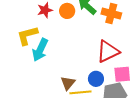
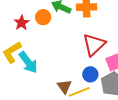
cyan arrow: (40, 50) -> (28, 62), turned -45

